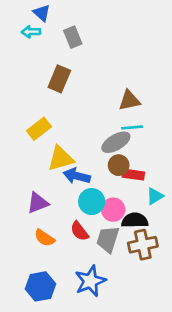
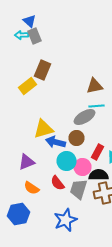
gray rectangle: (73, 37) -> (34, 36), moved
yellow rectangle: (39, 129) -> (28, 86), moved
brown circle: (119, 165) -> (76, 138), moved
red rectangle: (133, 175) -> (98, 152), moved, turned -70
blue hexagon: (40, 286) -> (18, 214), moved

